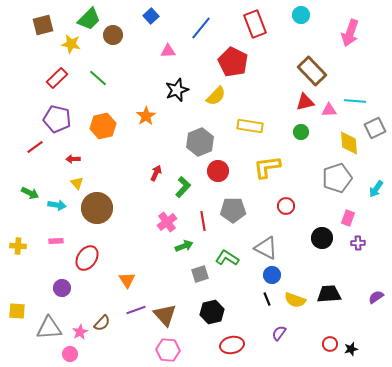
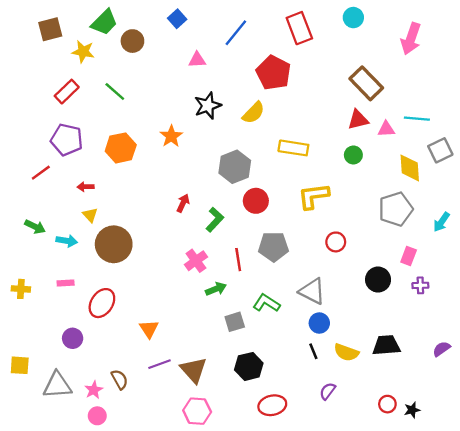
brown semicircle: (102, 323) -> (120, 379), turned -72
pink circle: (70, 354) -> (97, 416), moved

